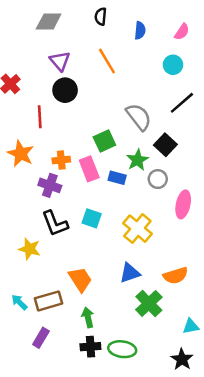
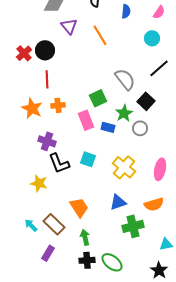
purple triangle: (60, 61) -> (69, 26), moved
black circle: (65, 90) -> (45, 50), moved
orange cross: (61, 160) -> (58, 105), moved
purple cross: (50, 185) -> (47, 141), moved
pink ellipse: (183, 204) -> (160, 169), moved
brown rectangle: (49, 301) -> (54, 224), turned 60
green cross: (149, 303) -> (133, 226), turned 30
green ellipse: (122, 349) -> (112, 262), turned 30

